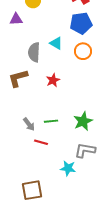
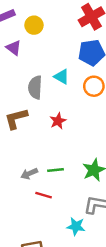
purple triangle: (16, 19) -> (14, 48), turned 40
gray arrow: (29, 124) -> (29, 174), turned 104

